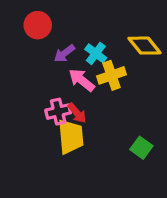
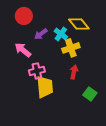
yellow diamond: (145, 46) -> (79, 24), moved
pink arrow: (82, 80) -> (23, 50), moved
red arrow: (77, 113) -> (74, 72), moved, turned -128

